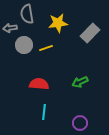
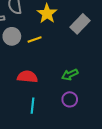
yellow star: (58, 23) -> (47, 14), turned -30
purple circle: (80, 123) -> (70, 99), moved

